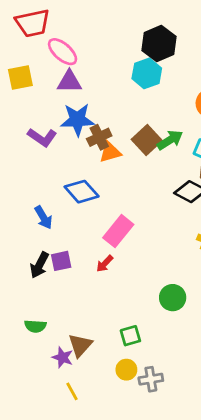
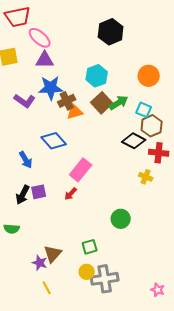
cyan hexagon: (147, 73) -> (97, 76), moved
green semicircle: (35, 326) -> (12, 229), moved
gray cross: (151, 379) -> (105, 279), size x1.5

